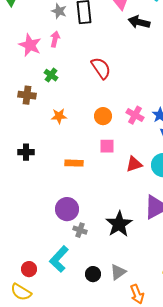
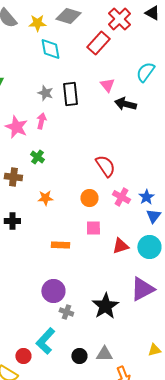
red semicircle: (101, 68) -> (105, 166), moved
black cross: (26, 152) -> (12, 221), moved
red circle: (29, 269) -> (23, 356), moved
gray triangle: (118, 272) -> (104, 354), turned 36

